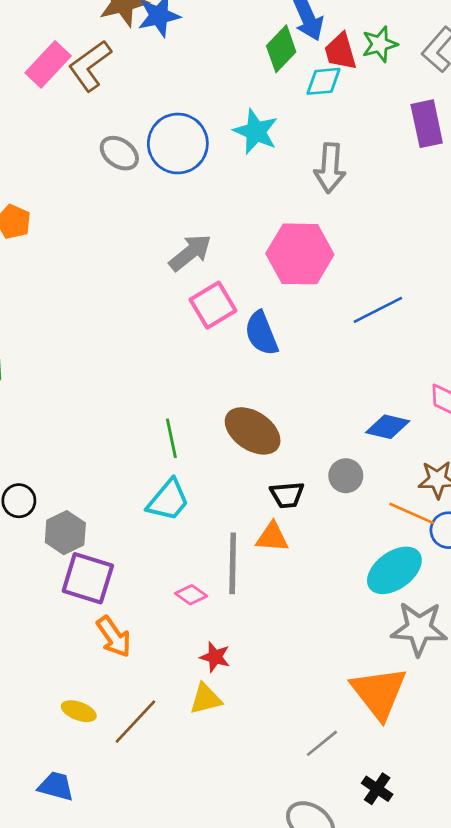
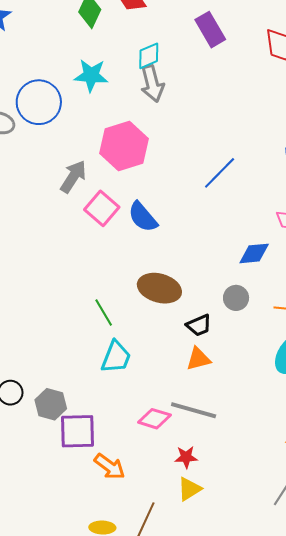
cyan diamond: (323, 81) -> (149, 56), moved
pink hexagon: (300, 254) -> (124, 146), moved
gray line: (233, 563) -> (194, 410), moved, turned -57
pink diamond: (191, 595) -> (154, 419), size x1.4

